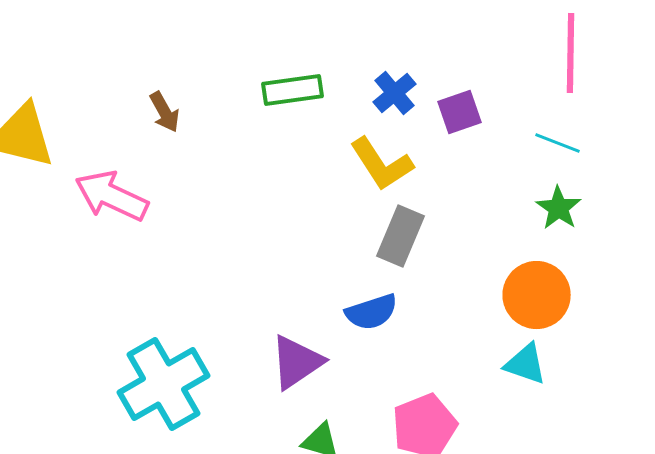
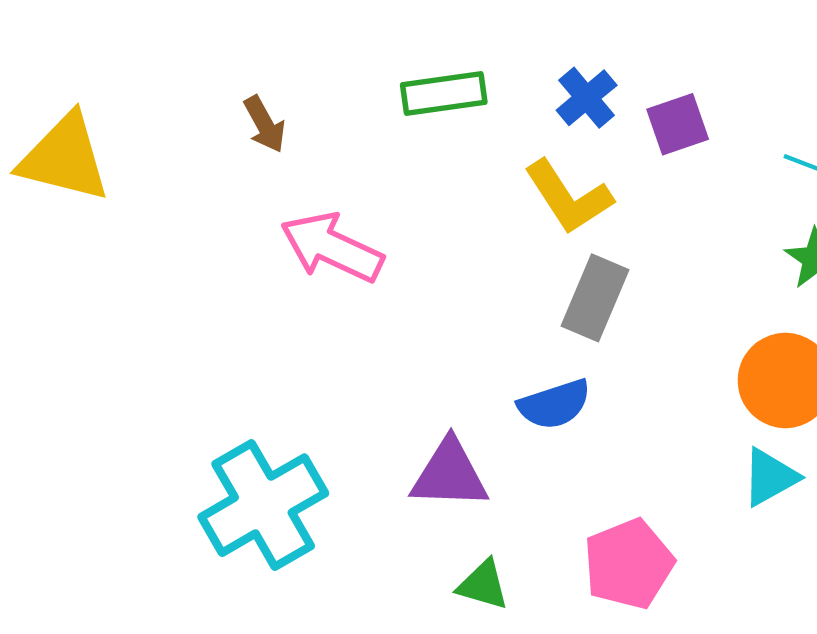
pink arrow: (112, 196) -> (332, 247), moved
purple triangle: (297, 362) -> (449, 474), turned 36
cyan triangle: (526, 364) -> (770, 477), turned -48

